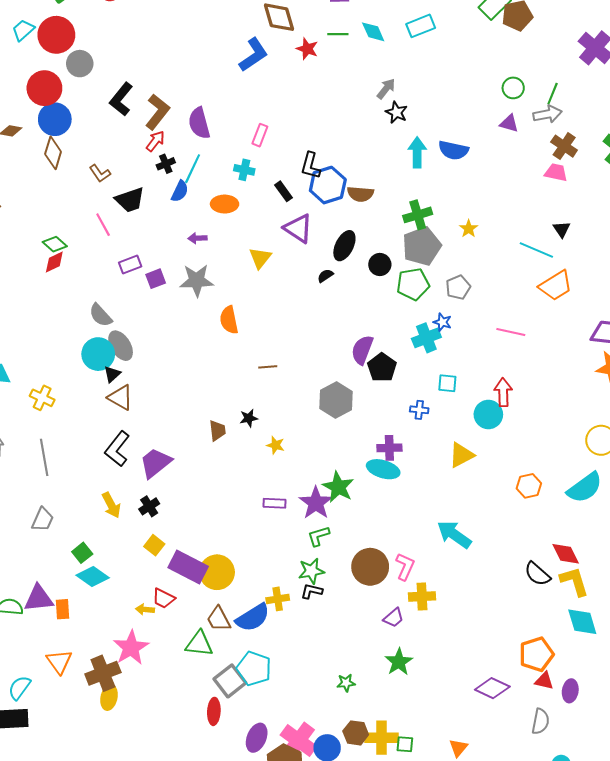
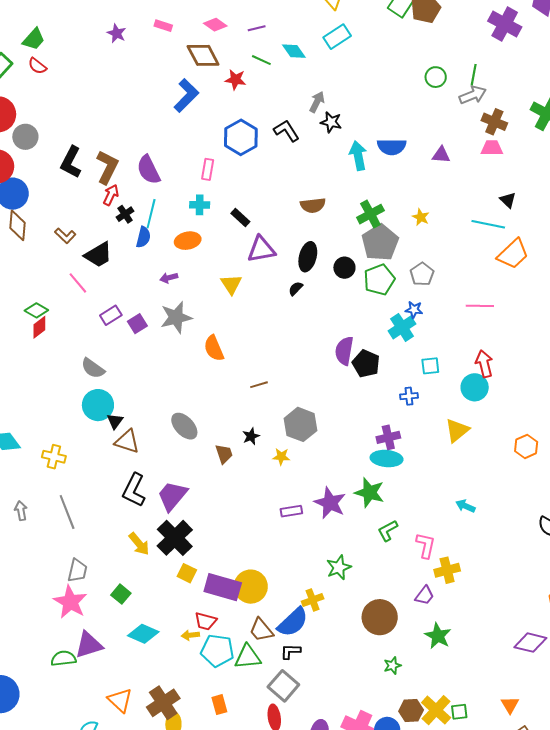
green line: (338, 34) -> (261, 60), turned 36
purple triangle: (509, 123) -> (441, 155), moved
black L-shape: (310, 166) -> (287, 131), moved, turned 144
blue hexagon: (328, 185) -> (241, 137), moved
purple triangle: (298, 228) -> (261, 249), turned -32
gray ellipse: (121, 346) -> (184, 426), moved
gray hexagon: (336, 400) -> (300, 424), moved
green star: (338, 487) -> (369, 493), moved
black cross: (149, 506) -> (175, 538), size x1.8
cyan arrow: (454, 534) -> (465, 506), size x0.6
green L-shape: (318, 536) -> (388, 531), moved
brown circle: (370, 567) -> (380, 617), moved
cyan diamond: (93, 577) -> (143, 634), moved
black L-shape: (312, 591) -> (290, 651), moved
orange rectangle: (62, 609) -> (219, 705), moved
pink star: (131, 648) -> (70, 602), moved
cyan pentagon: (254, 669) -> (217, 651), moved
yellow cross: (381, 738) -> (436, 710), turned -36

